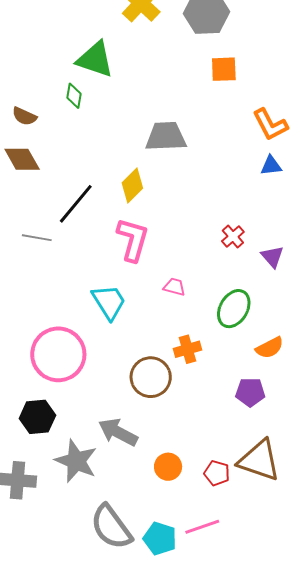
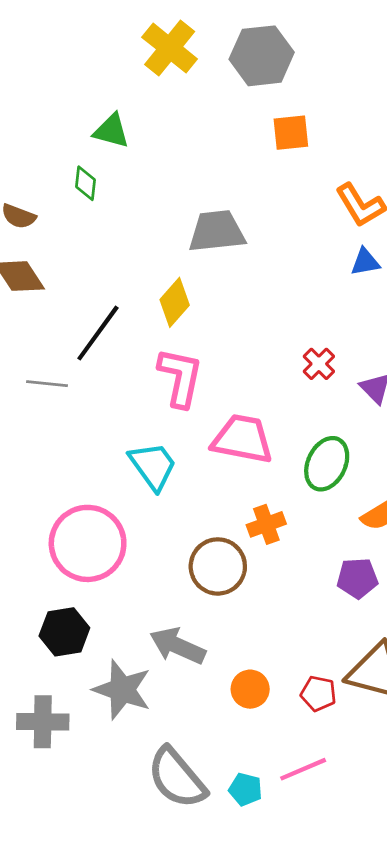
green triangle: (95, 59) -> (111, 131), size x0.7
pink trapezoid: (174, 287) -> (242, 439), size x2.0
cyan pentagon: (160, 539) -> (245, 789), size x0.7

